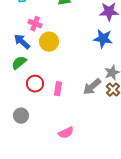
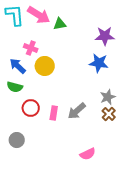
green semicircle: (19, 63) -> (15, 87), turned -126
gray arrow: (92, 87) -> (77, 111), moved
pink semicircle: (66, 133) -> (88, 154), moved

